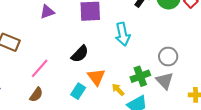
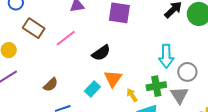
cyan arrow: (123, 34) -> (166, 56), moved
pink line: (40, 68) -> (66, 38), moved

